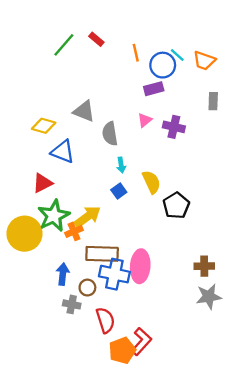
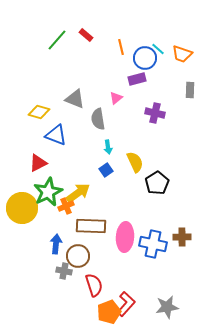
pink triangle: (145, 120) -> (116, 98), moved
blue cross: (114, 274) -> (153, 244), moved
brown circle: (87, 288) -> (78, 256), size x1.5
gray star: (209, 297) -> (167, 307), moved

